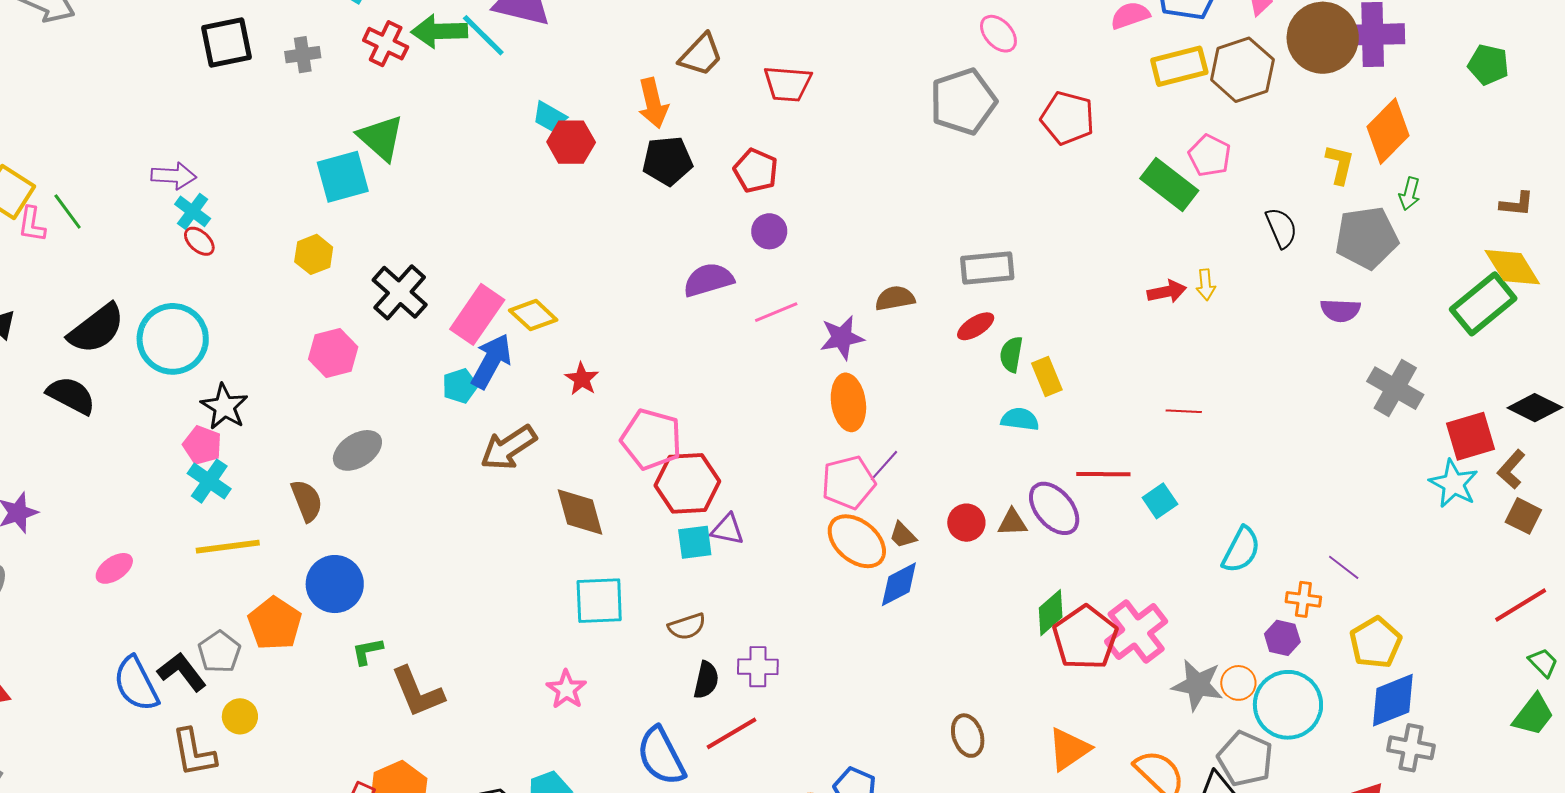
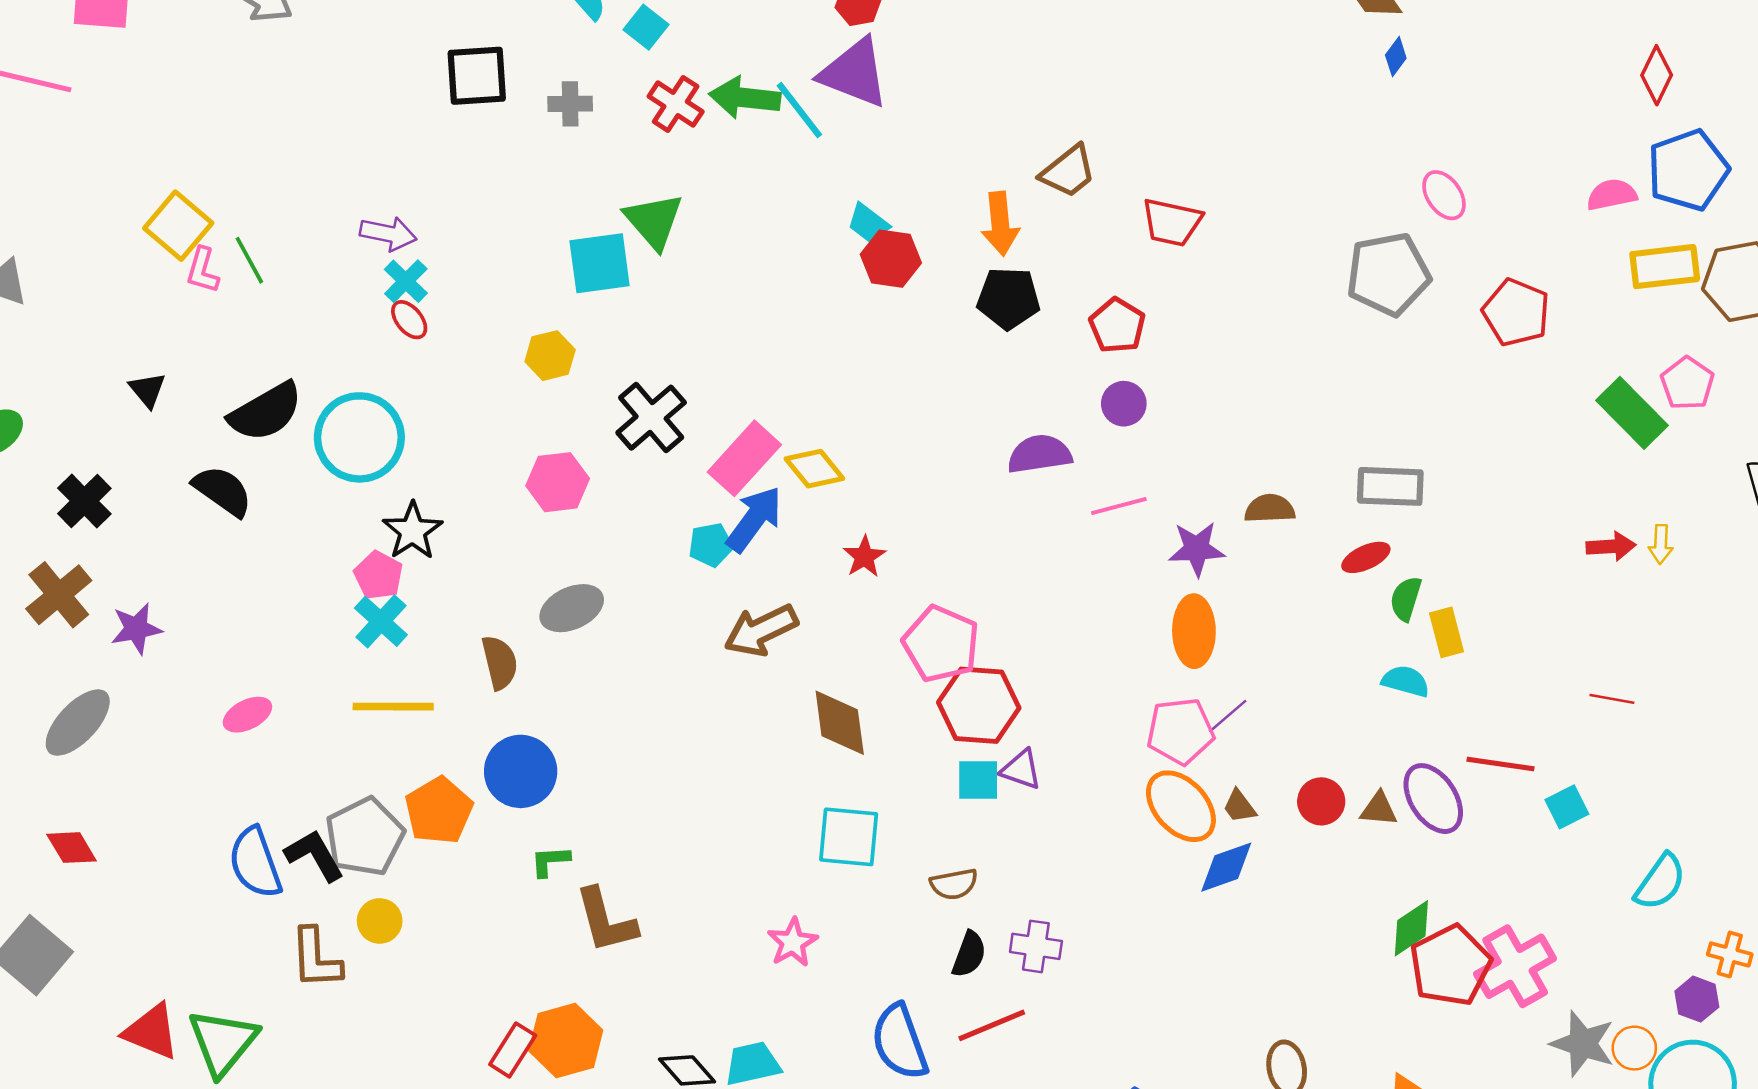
gray pentagon: (219, 652) -> (365, 837), size x1.5

